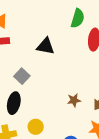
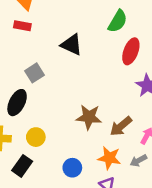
brown star: (74, 100) -> (89, 117), size x1.5

